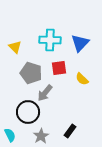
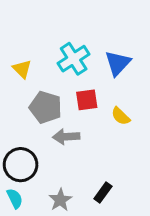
cyan cross: (50, 40) -> (74, 59), turned -35
gray arrow: (45, 93) -> (66, 137), turned 48
black circle: (28, 112) -> (21, 165), moved

